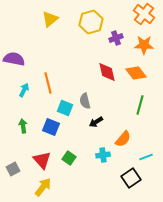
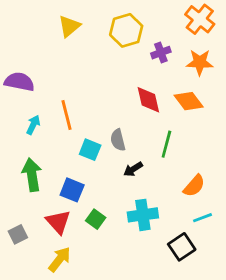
green line: (140, 105) -> (166, 144), moved
green arrow: (23, 126) -> (32, 175), size x1.6
blue square: (51, 127) -> (72, 190), moved
orange semicircle: (123, 139) -> (194, 186), moved
cyan cross: (103, 155) -> (143, 215), size x1.5

